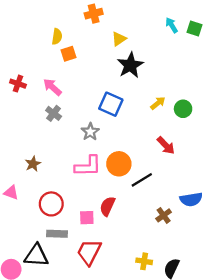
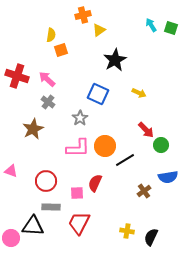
yellow triangle: (119, 39) -> (99, 30), moved
red cross: (18, 84) -> (17, 76), size x1.6
yellow arrow: (158, 103) -> (139, 93), turned 64
green circle: (183, 109) -> (161, 145), moved
brown star: (33, 164) -> (33, 129), moved, size x1.5

